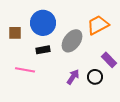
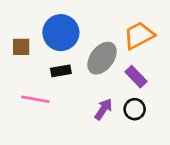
purple rectangle: (109, 60) -> (136, 77), moved

